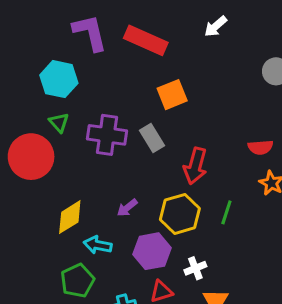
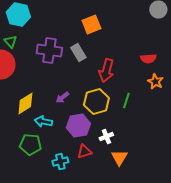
green triangle: (59, 122) -> (10, 42), moved
green pentagon: (78, 281) -> (30, 145), turned 30

